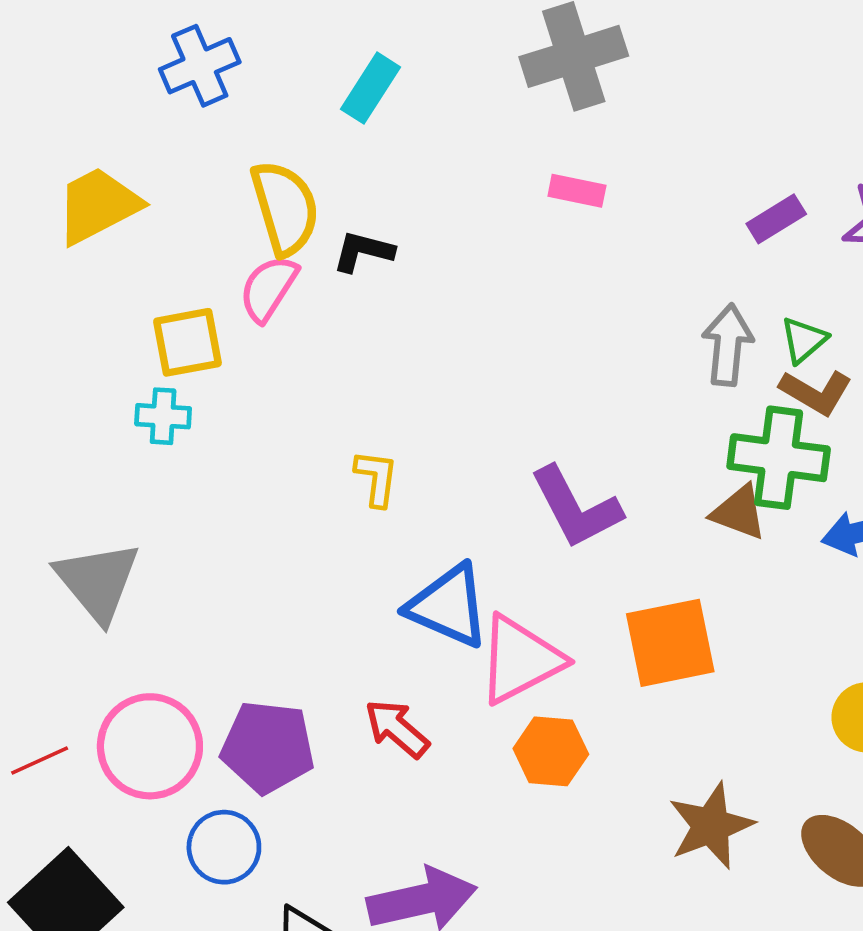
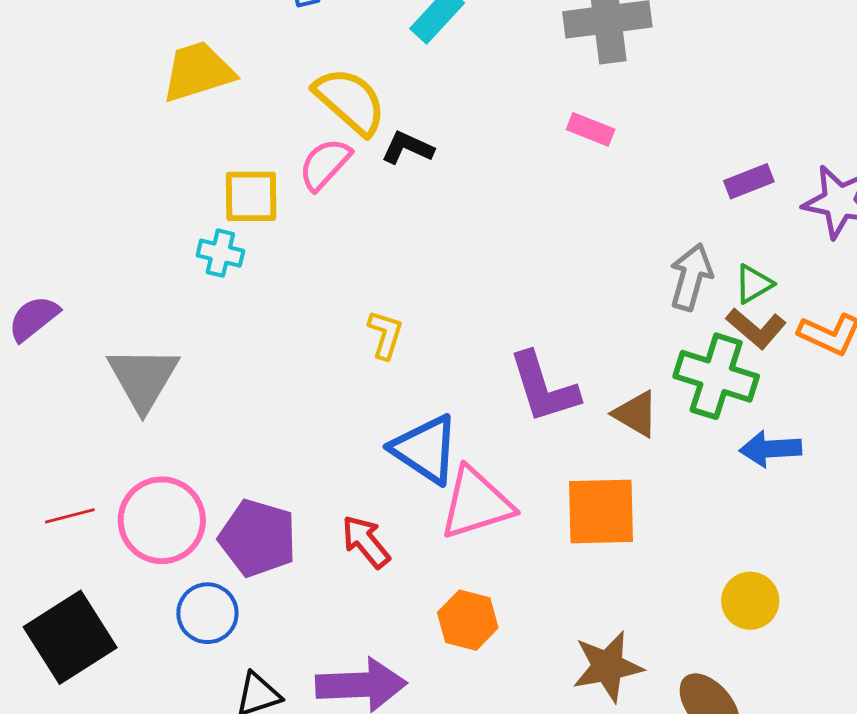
yellow semicircle: (285, 208) -> (350, 101), turned -42
brown triangle: (739, 512) -> (636, 414), moved
orange hexagon: (551, 751) -> (468, 620), moved

